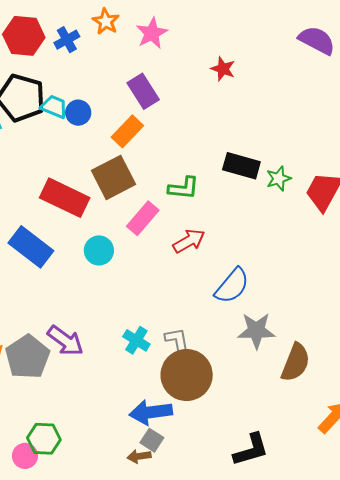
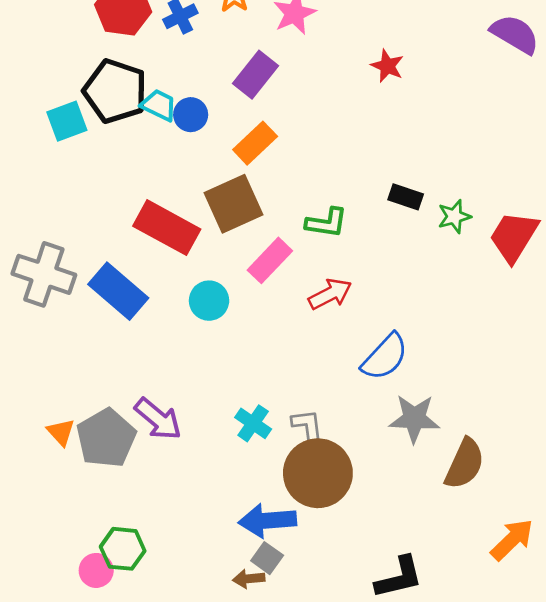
purple rectangle: (143, 91) -> (255, 75), moved, turned 68
black rectangle: (241, 166) -> (406, 197), size x0.7

